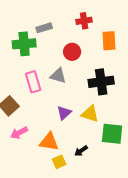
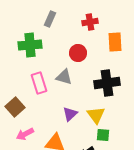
gray rectangle: (44, 28) -> (50, 19), moved, turned -49
yellow triangle: (90, 114) -> (96, 115), turned 36
green square: (112, 134) -> (103, 135), moved, size x0.6

